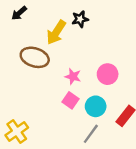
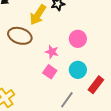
pink circle: (108, 74) -> (78, 39), moved
cyan circle: (96, 106) -> (78, 70), moved

